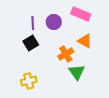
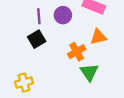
orange triangle: (85, 41) -> (98, 37), turned -42
yellow cross: (29, 81) -> (24, 83), moved

